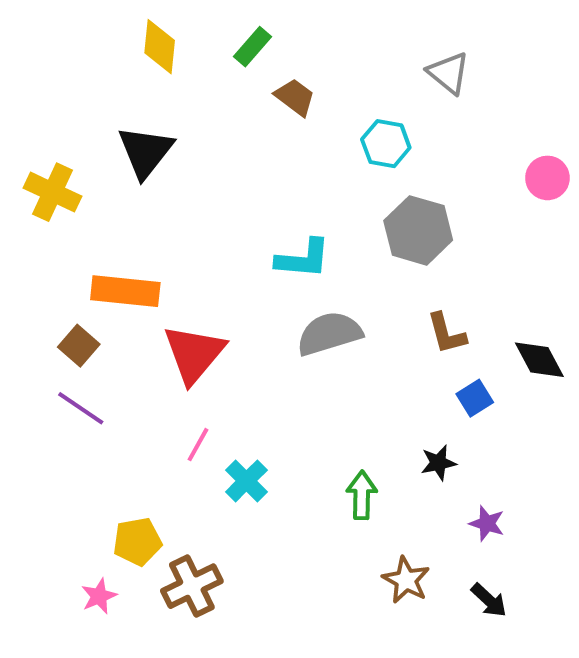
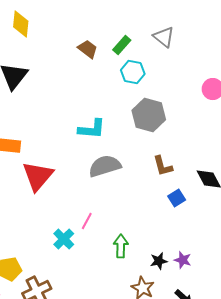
green rectangle: (253, 47) -> (122, 45), moved
pink line: (198, 445) -> (87, 221), moved
black star: (438, 463) -> (159, 261), moved

